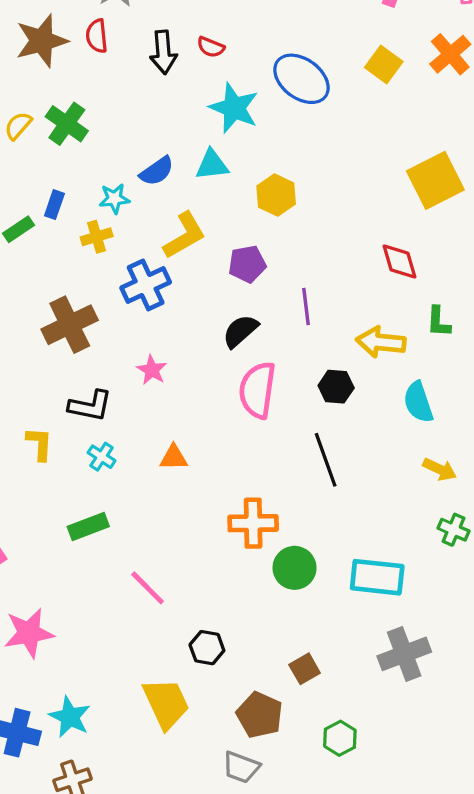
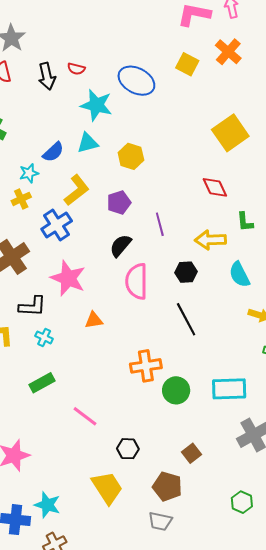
pink star: (152, 370) -> (68, 278), size x1.8
orange triangle: (174, 458) -> (94, 320), moved
green hexagon: (340, 738) -> (242, 502), moved

